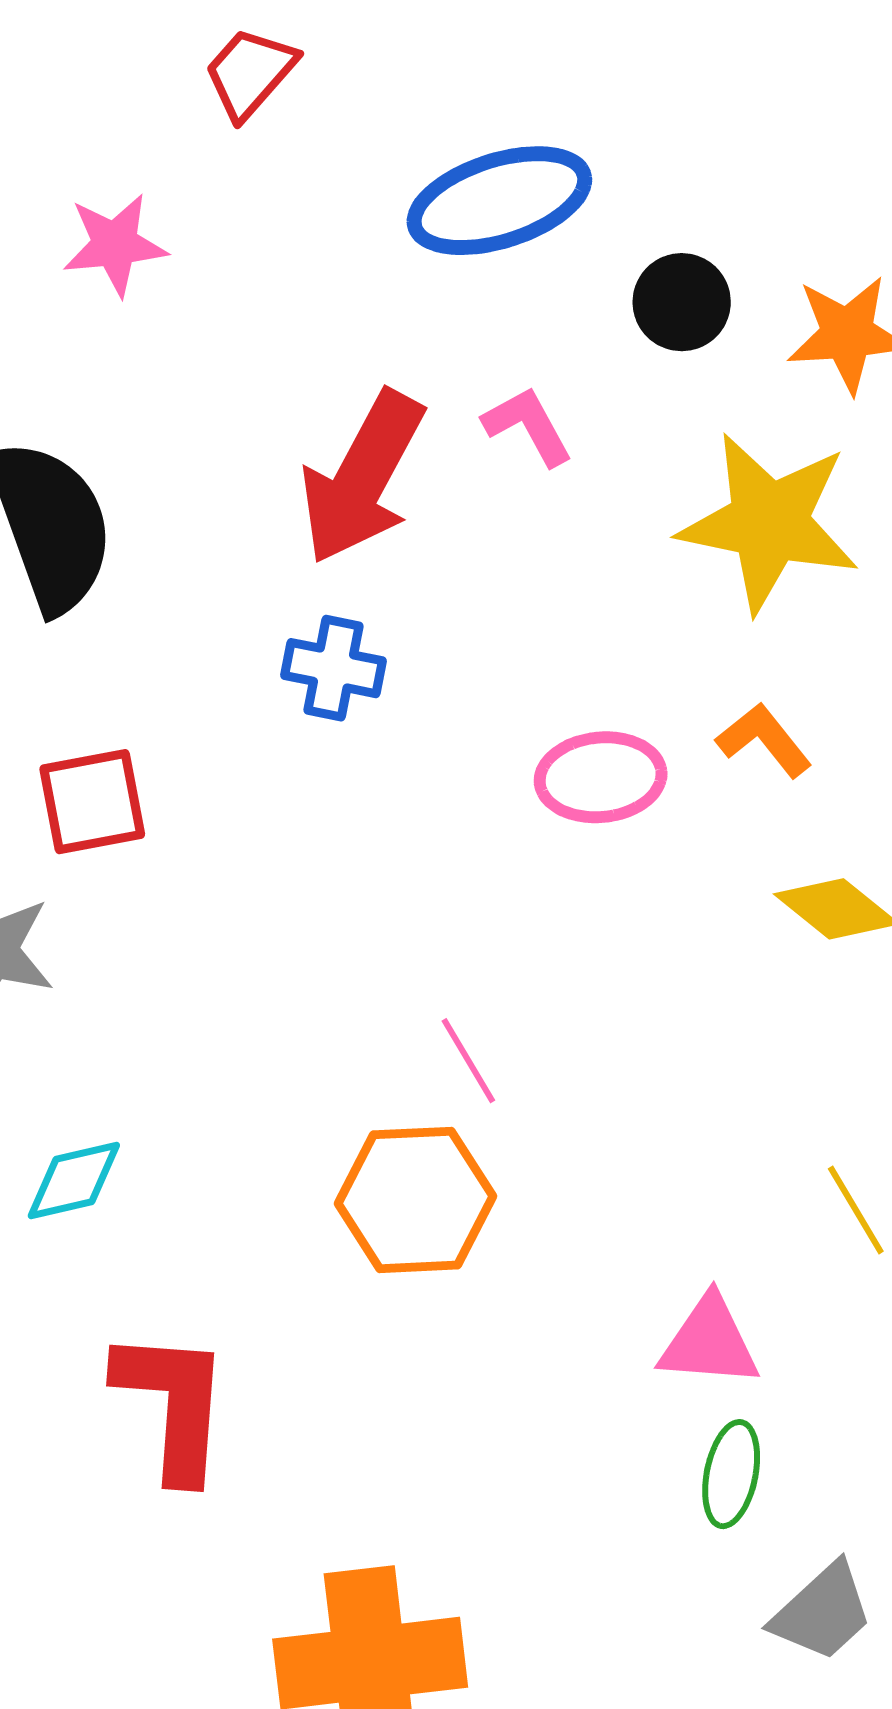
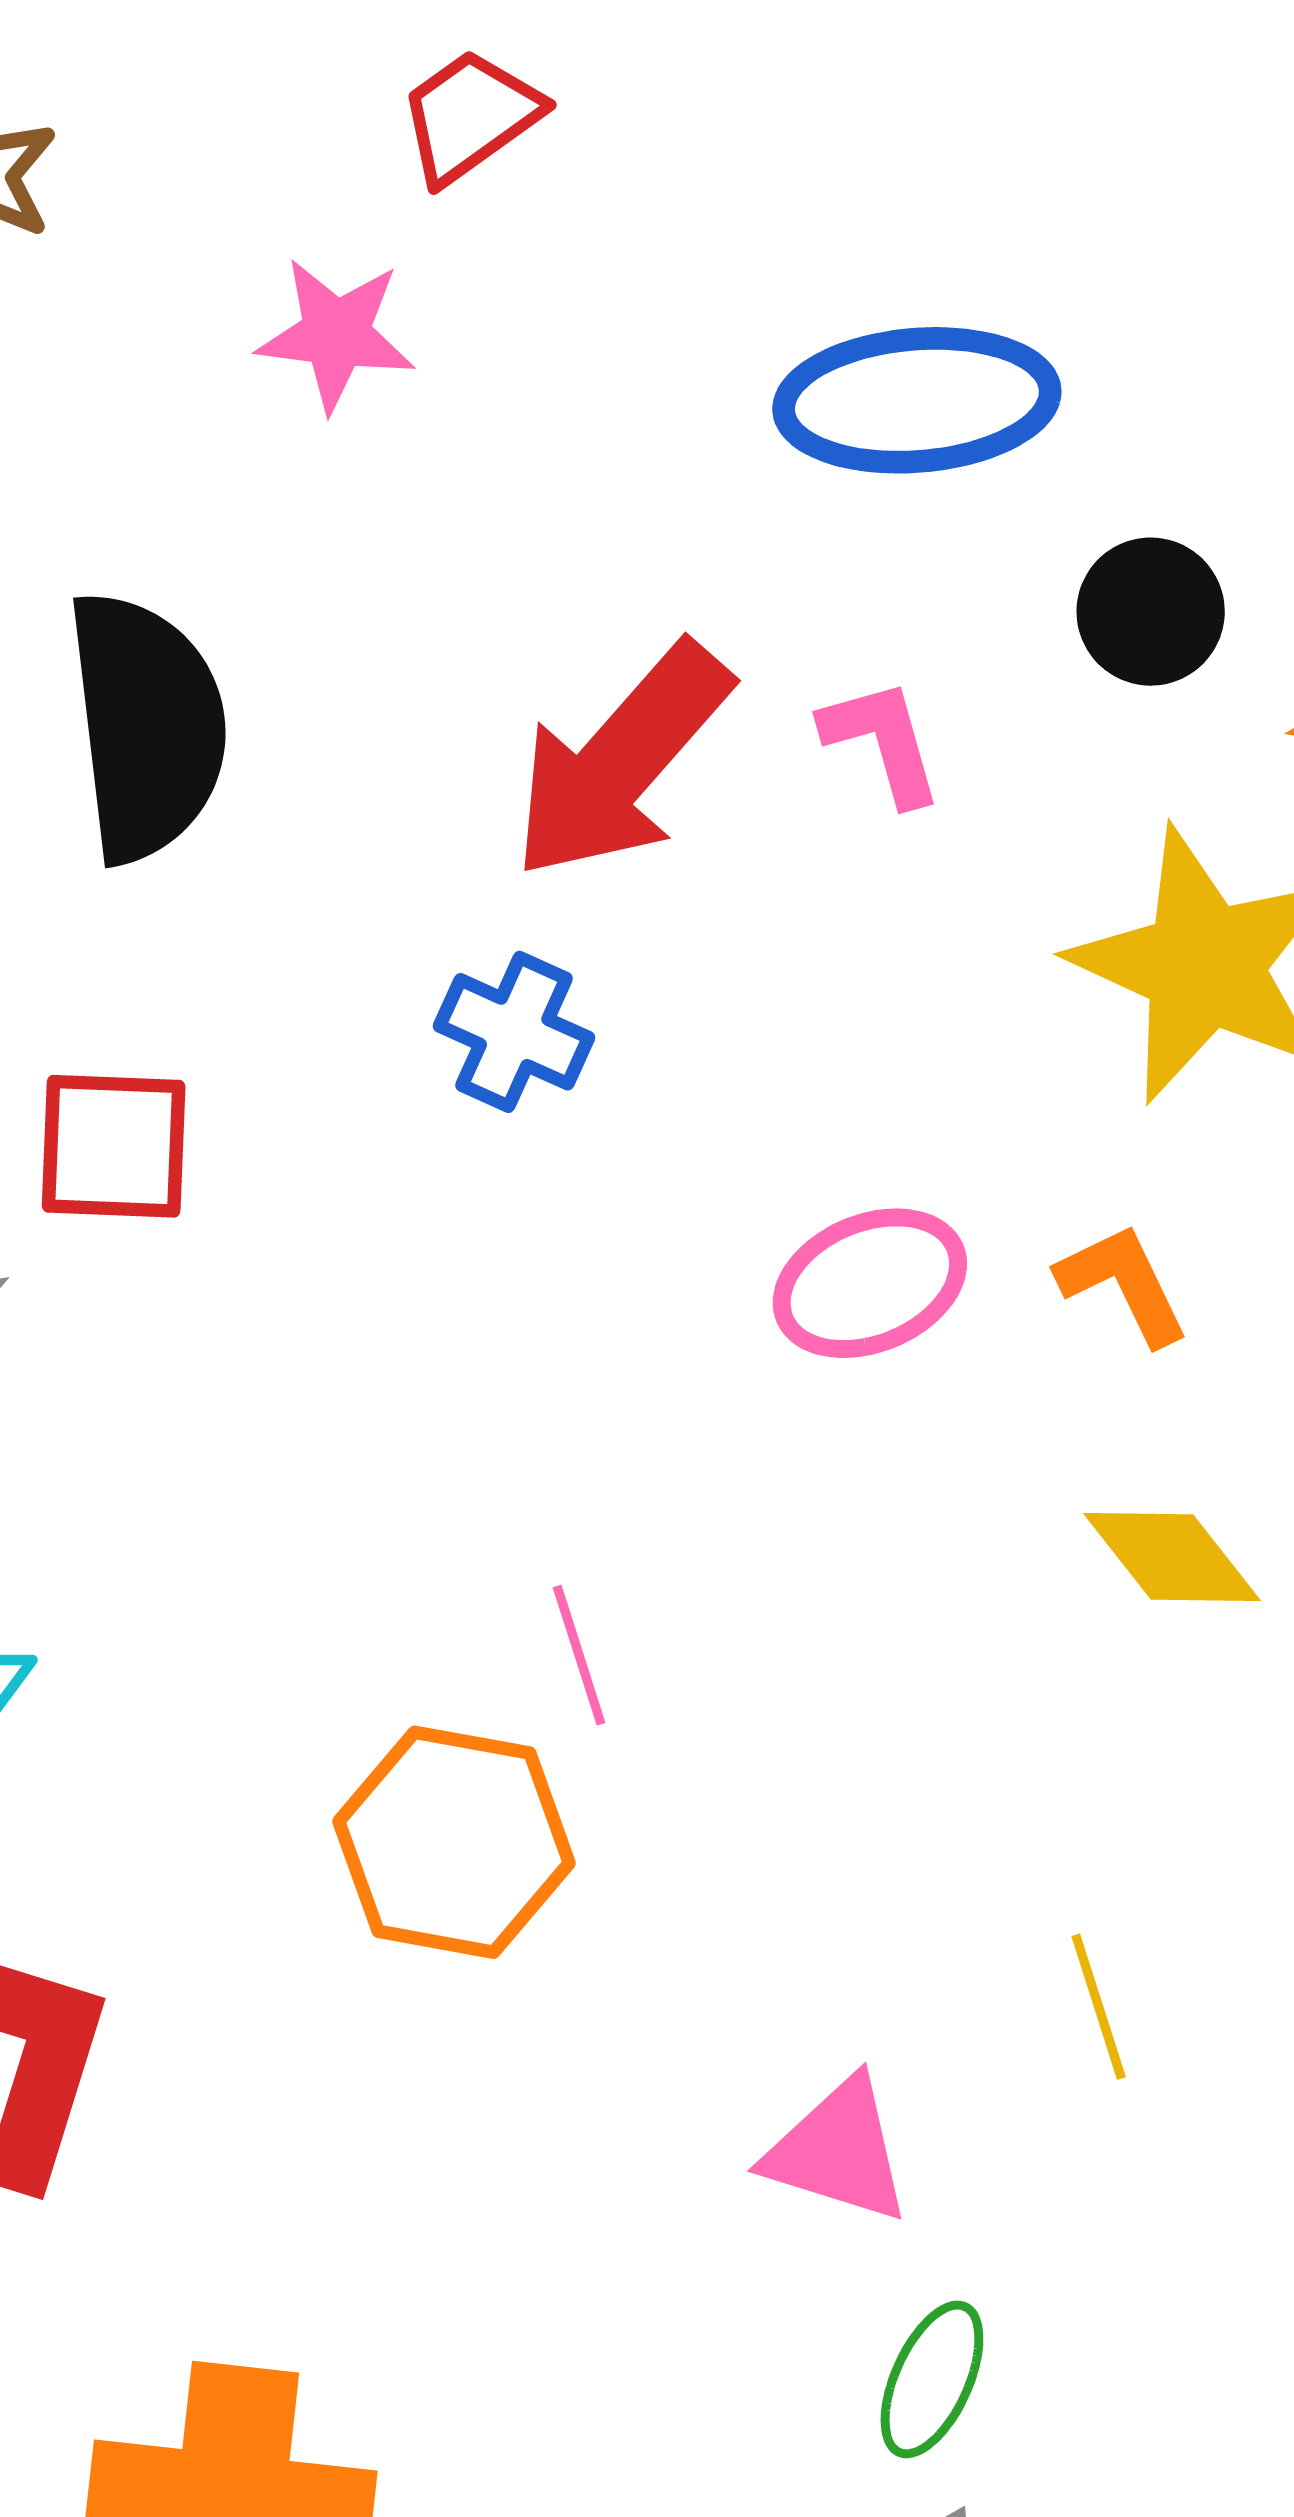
red trapezoid: (250, 73) -> (470, 116), moved
pink ellipse: (601, 777) -> (870, 1283), turned -30
green ellipse: (731, 1474) -> (932, 2379), moved

